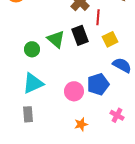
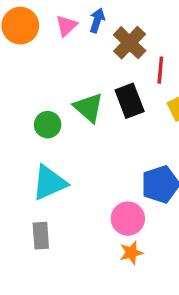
pink circle: (74, 91) -> (128, 219), moved

